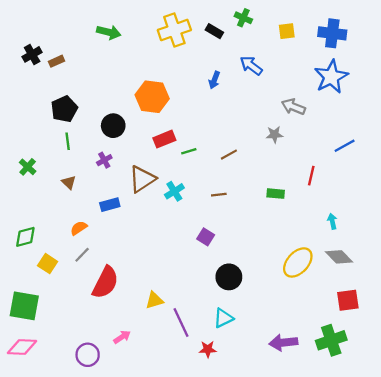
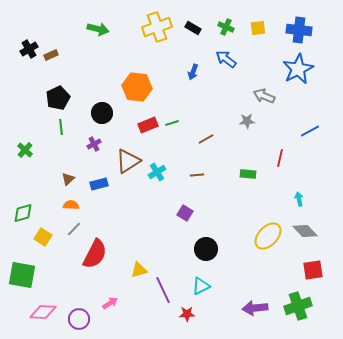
green cross: (243, 18) -> (226, 27), moved
green line: (189, 151) -> (172, 123), moved
brown triangle: (69, 182) -> (68, 179), moved, turned 32
orange semicircle: (79, 228) -> (71, 205), turned 35
pink diamond: (22, 347) -> (43, 312), moved

